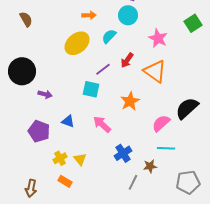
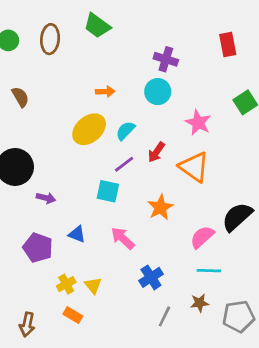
cyan semicircle: (109, 36) -> (125, 131), moved
brown star: (150, 166) -> (199, 303), moved

